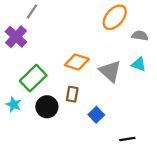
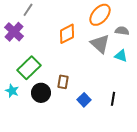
orange diamond: (77, 62) -> (67, 34), moved, turned -45
gray triangle: (110, 71) -> (100, 44), moved
black line: (127, 139) -> (113, 99), moved, turned -72

